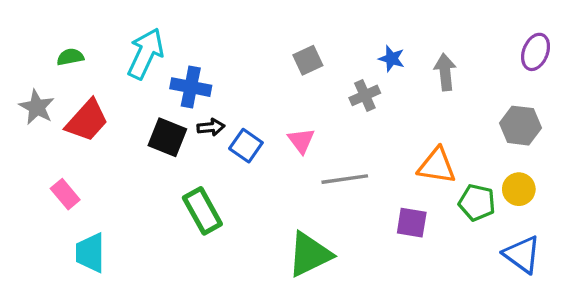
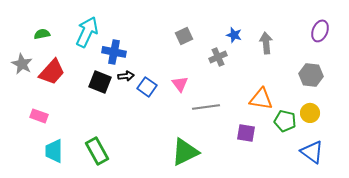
pink rectangle: (65, 194) -> (39, 116), turned -30
green rectangle: (202, 211) -> (97, 151), moved

